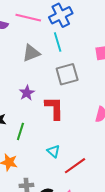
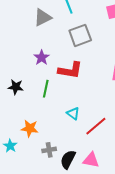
red L-shape: (54, 108) -> (70, 70), turned 105
green line: (20, 131) -> (46, 89), moved

